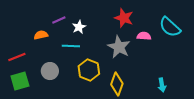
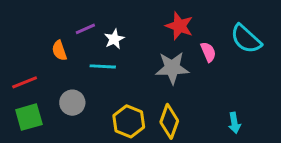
orange semicircle: (41, 35) -> (59, 51), turned -96
pink semicircle: (144, 36) -> (208, 52), turned 64
gray star: (119, 47) -> (172, 68), turned -30
yellow hexagon: (89, 70) -> (129, 121), moved

